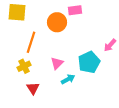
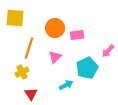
pink rectangle: (75, 10) -> (77, 35), moved
pink triangle: (57, 63) -> (55, 57), moved

